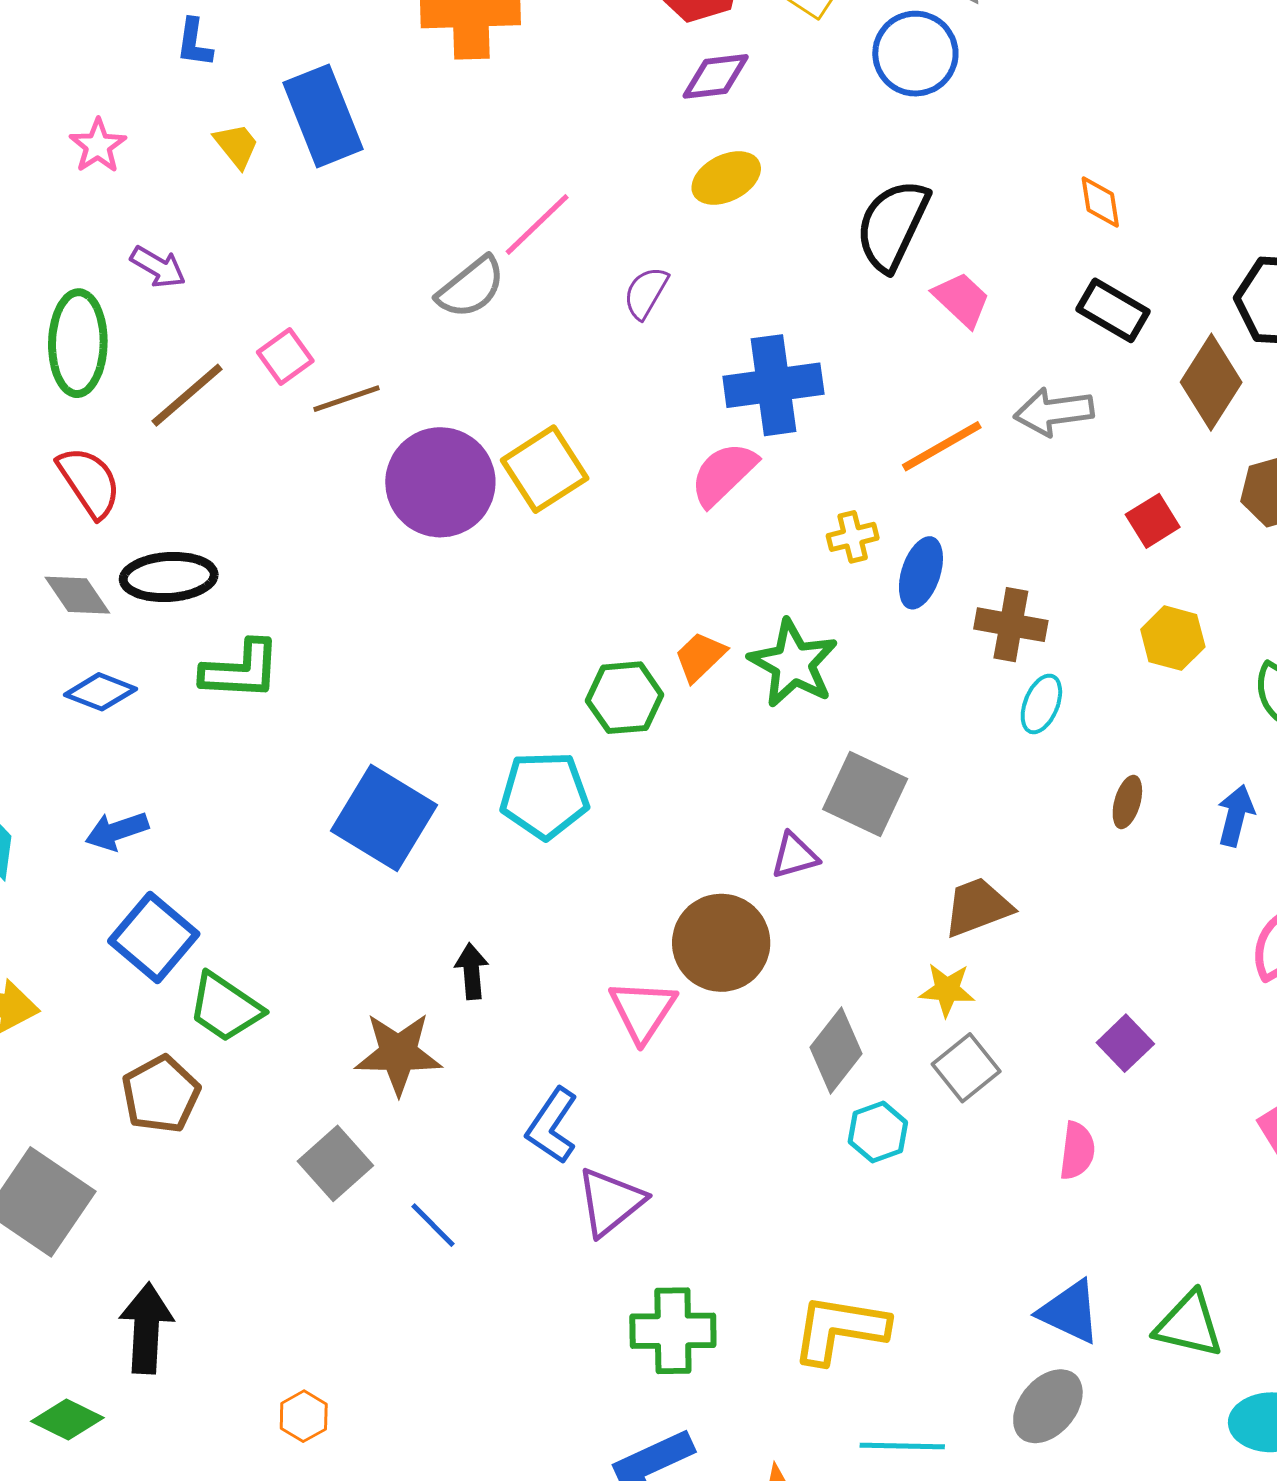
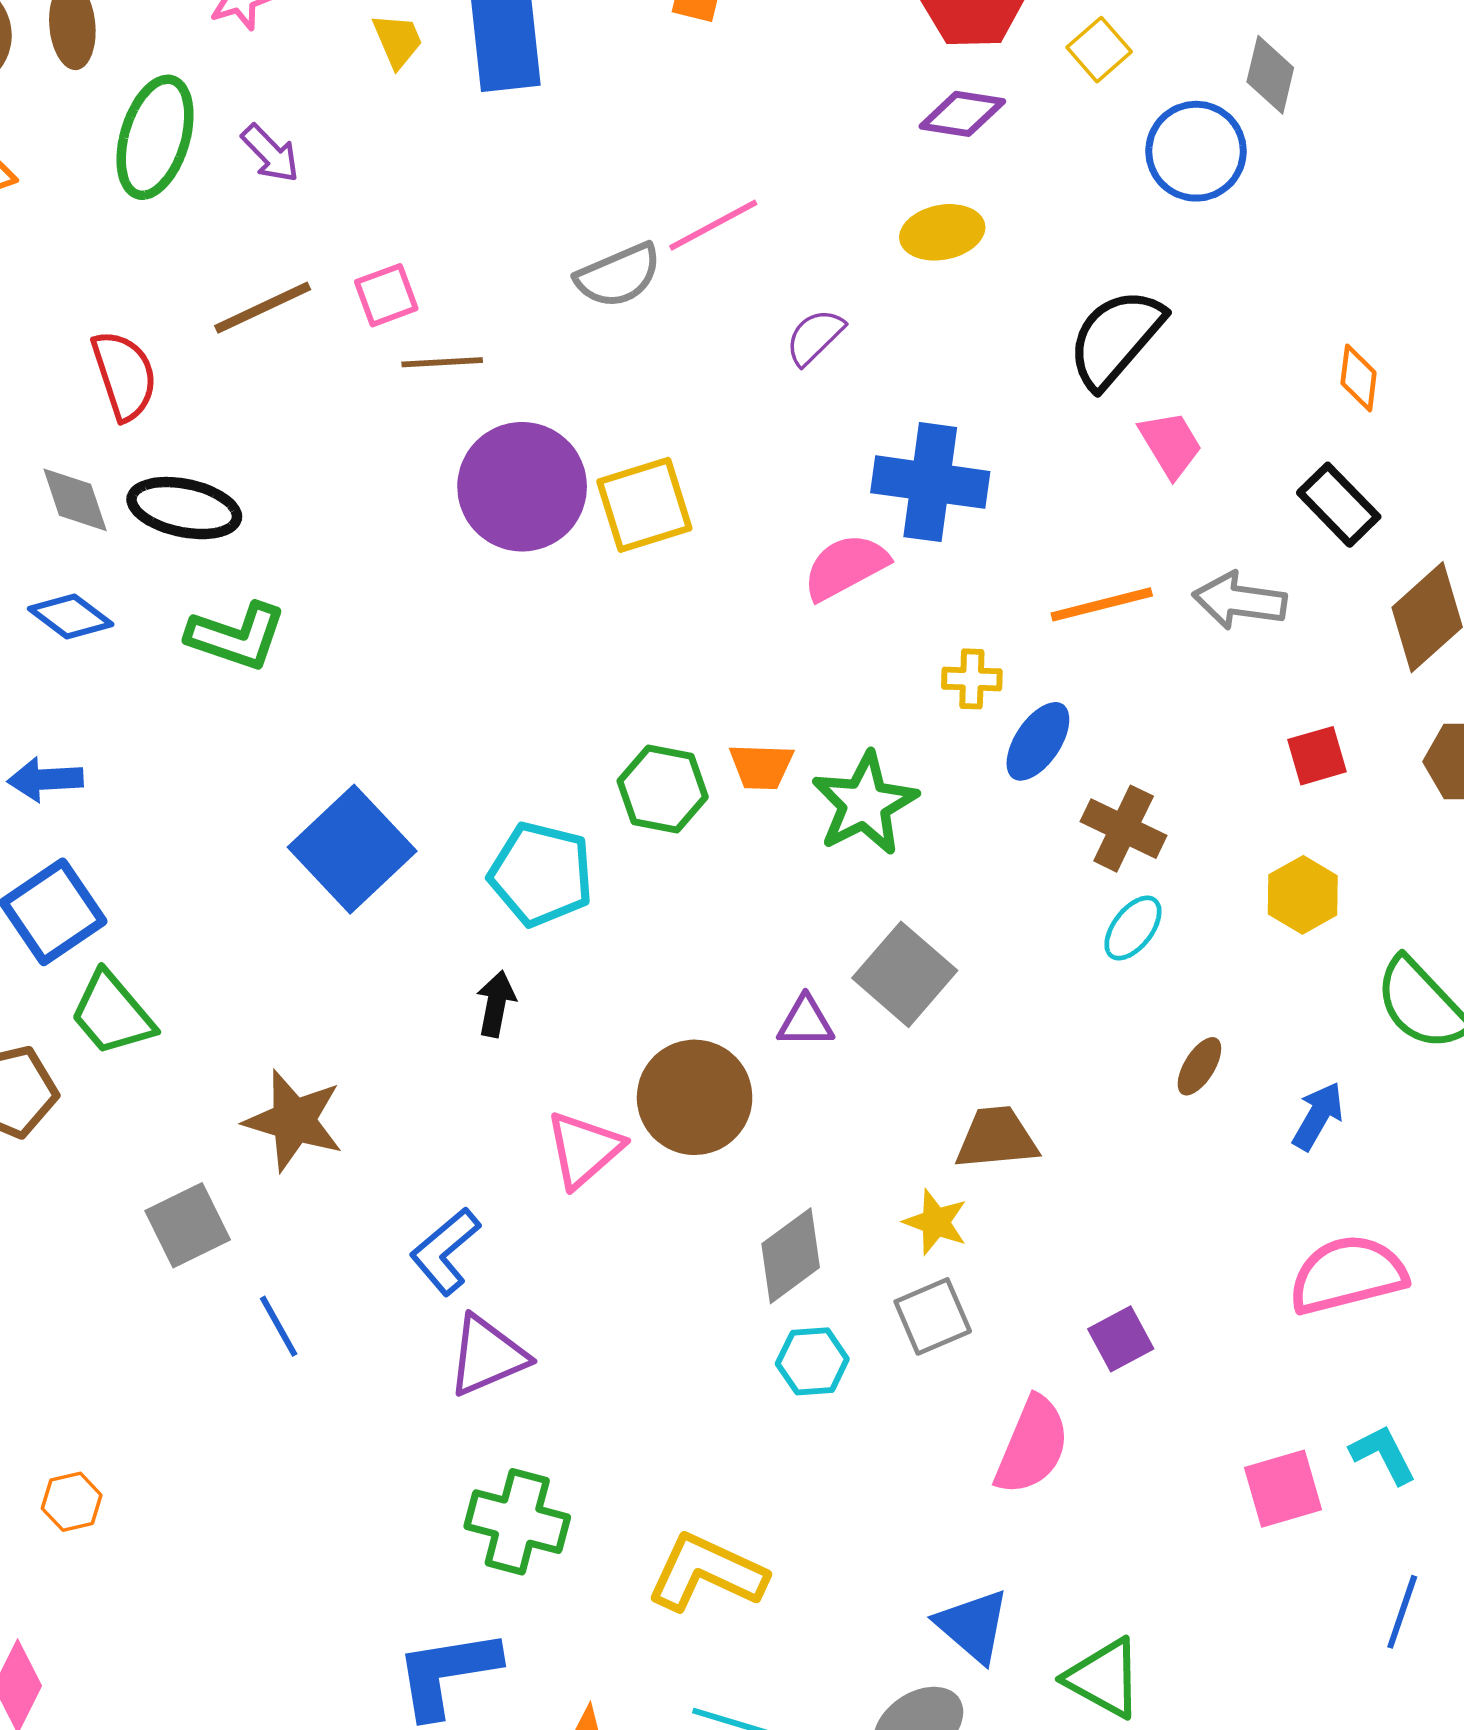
green ellipse: (78, 343) -> (155, 137), moved
orange trapezoid: (700, 657) -> (761, 766), turned -150
black arrow: (472, 971) -> (496, 1004), moved
pink semicircle: (1077, 1151) -> (1032, 1446), size x1.5

